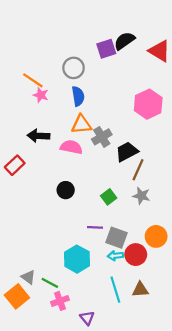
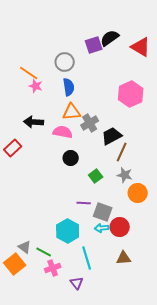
black circle: (66, 190) -> (71, 158), moved
orange circle: (156, 236) -> (138, 193), moved
cyan line: (115, 290) -> (87, 258), moved

